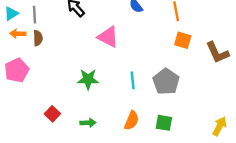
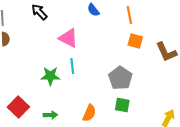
cyan line: (133, 80) -> (72, 66), moved
red square: (52, 114) -> (18, 107), size x1.5
green square: (164, 123) -> (122, 105), moved

